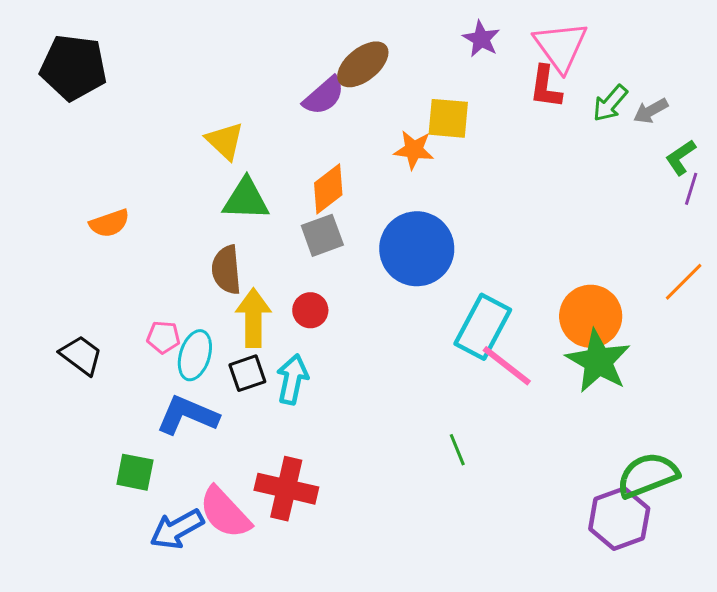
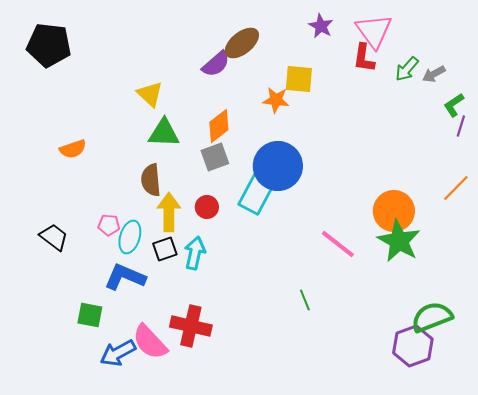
cyan rectangle: (483, 327) -> (257, 193), moved

